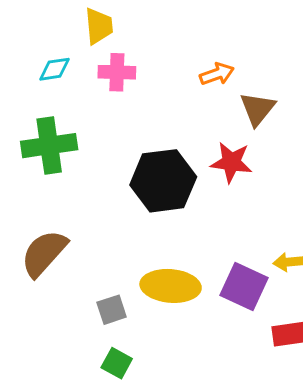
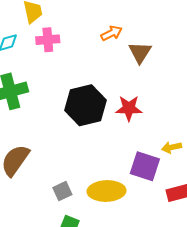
red star: (231, 162) -> (129, 108), moved
yellow ellipse: (171, 286) -> (107, 191), moved

